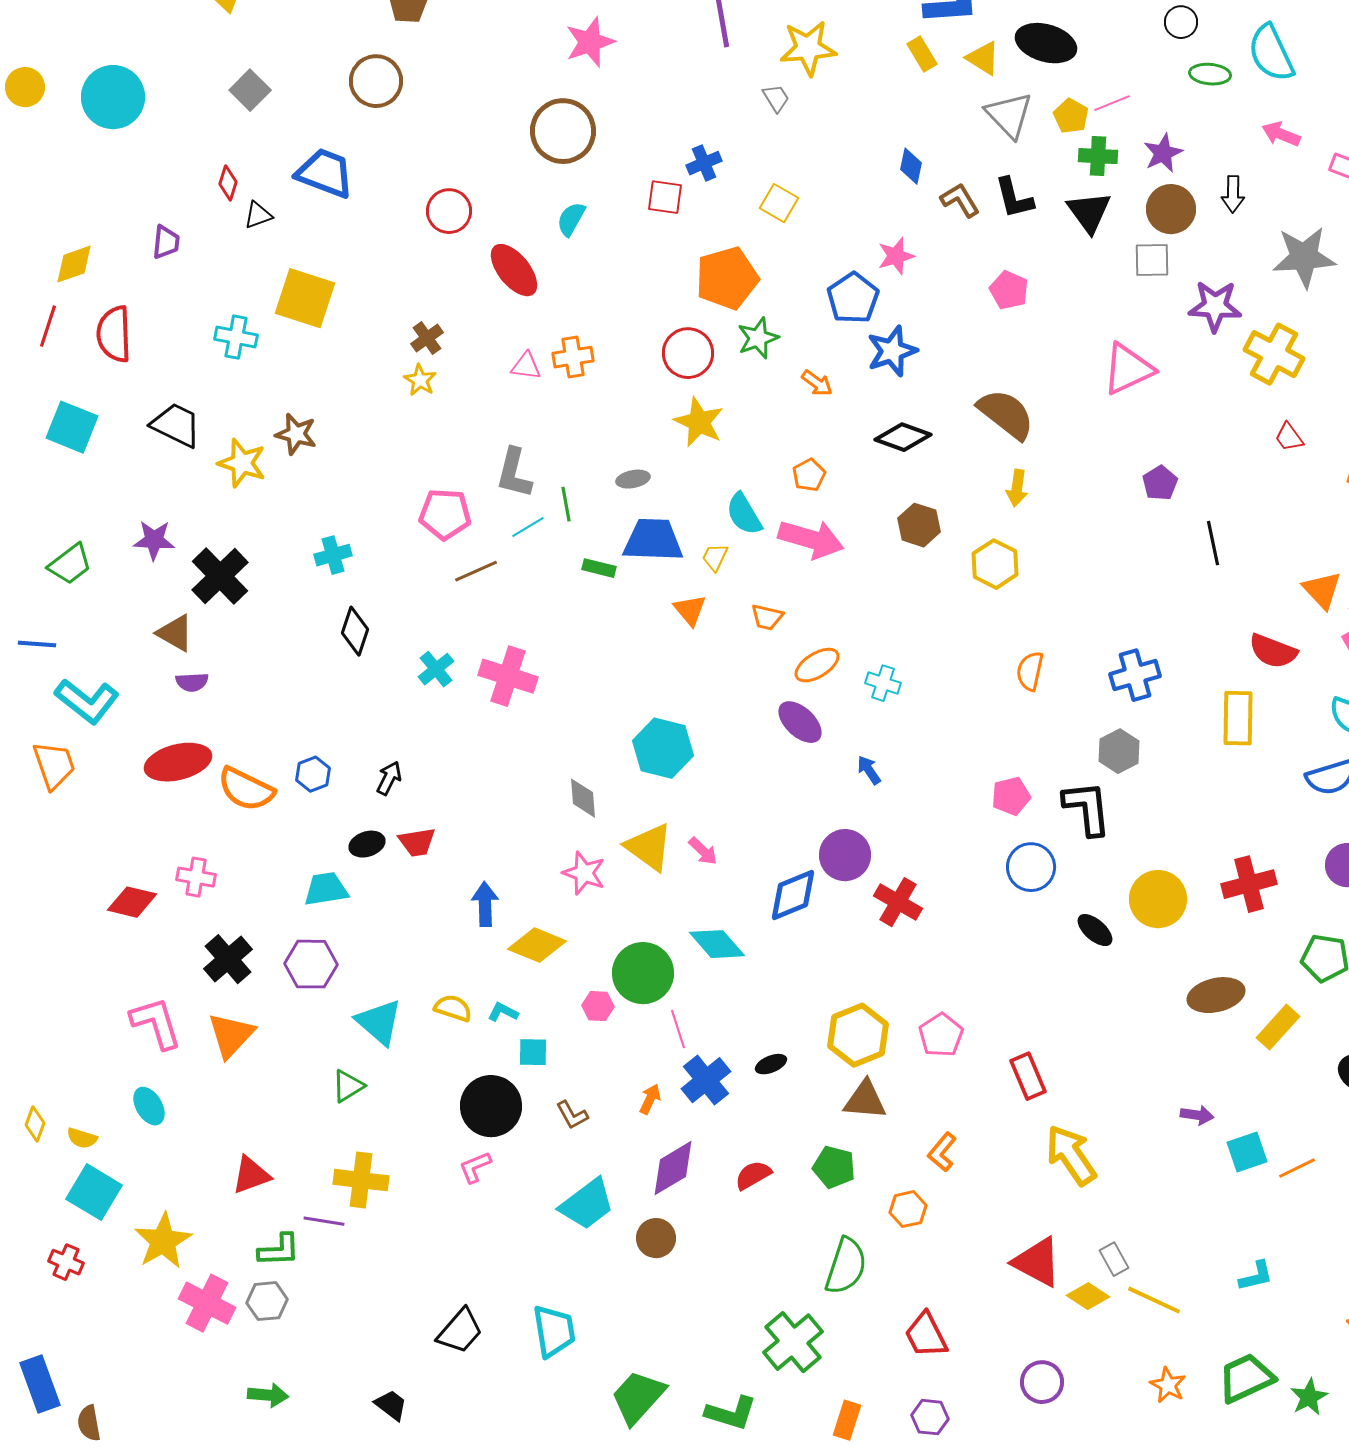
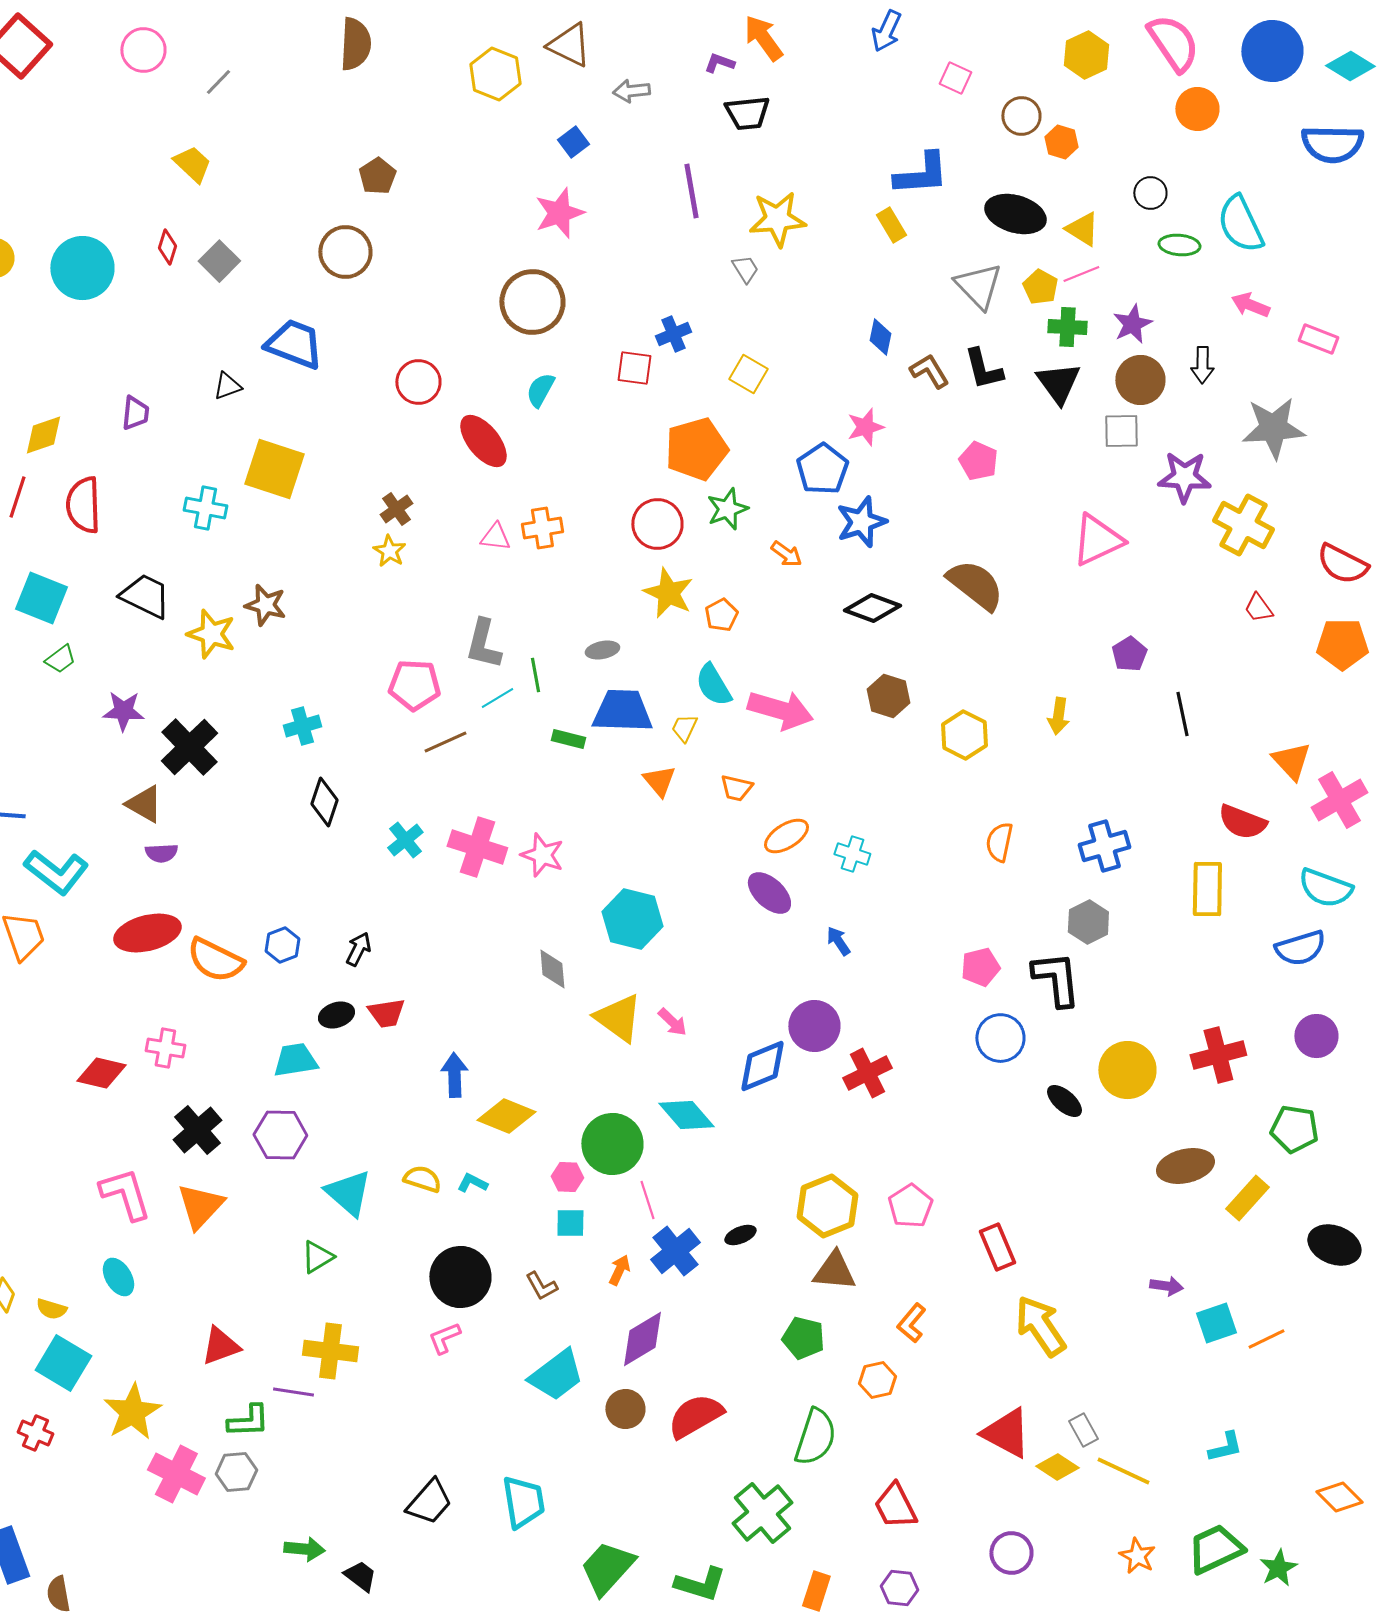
yellow triangle: (983, 58) -> (1082, 229), moved
red diamond: (228, 183) -> (167, 247), moved
orange pentagon: (809, 475) -> (721, 615), moved
yellow arrow: (1017, 488) -> (1058, 716), moved
green trapezoid: (70, 564) -> (60, 659), moved, size x0.7
pink star: (584, 873) -> (542, 855), moved
red cross: (898, 902) -> (867, 1073), turned 33
cyan square: (533, 1052) -> (570, 1223), moved
red semicircle: (753, 1175) -> (695, 1416), moved, size x1.5
green arrow: (268, 1395) -> (304, 1549), moved

